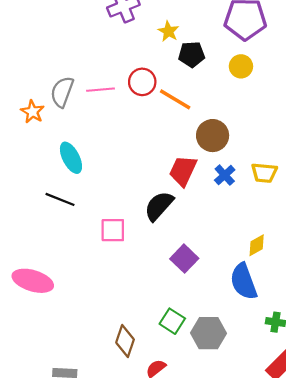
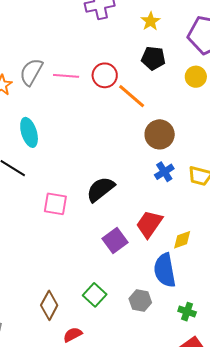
yellow star: (168, 31) -> (150, 21), moved
red trapezoid: (183, 171) -> (149, 224), moved
gray hexagon: (209, 333) -> (140, 301), moved, size x0.7

